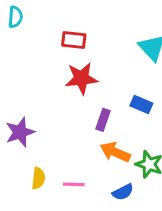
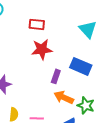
blue rectangle: (141, 104) -> (81, 66), size x1.5

